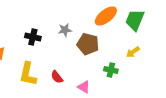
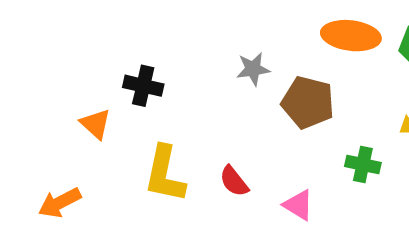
orange ellipse: (106, 16) -> (351, 36), turned 45
black cross: (33, 37) -> (143, 86), moved

